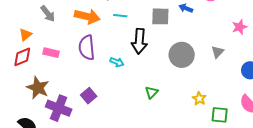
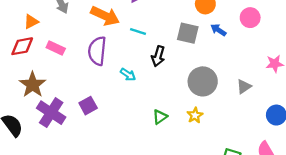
cyan line: (120, 16) -> (138, 32), moved
black arrow: (139, 41) -> (158, 56), size x0.7
yellow star: (199, 99) -> (195, 115), moved

